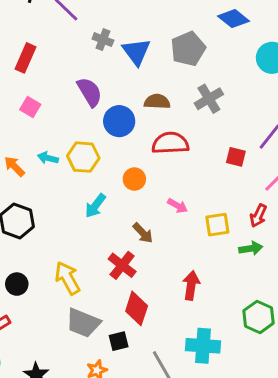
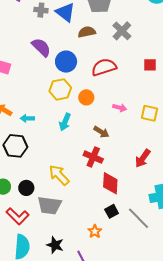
brown semicircle: (157, 102) -> (87, 32), moved
yellow hexagon: (83, 157) -> (60, 89), moved
cyan arrow: (48, 158) -> (27, 118), moved
yellow square: (217, 225) -> (150, 113), turned 36
red arrow: (191, 285) -> (143, 158), turned -138
gray trapezoid: (83, 323) -> (49, 205), moved
black square: (119, 341) -> (112, 211), moved

